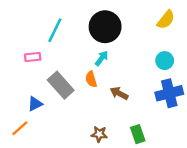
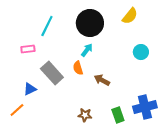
yellow semicircle: (166, 20) -> (130, 16), moved
blue cross: (169, 93) -> (145, 107), moved

